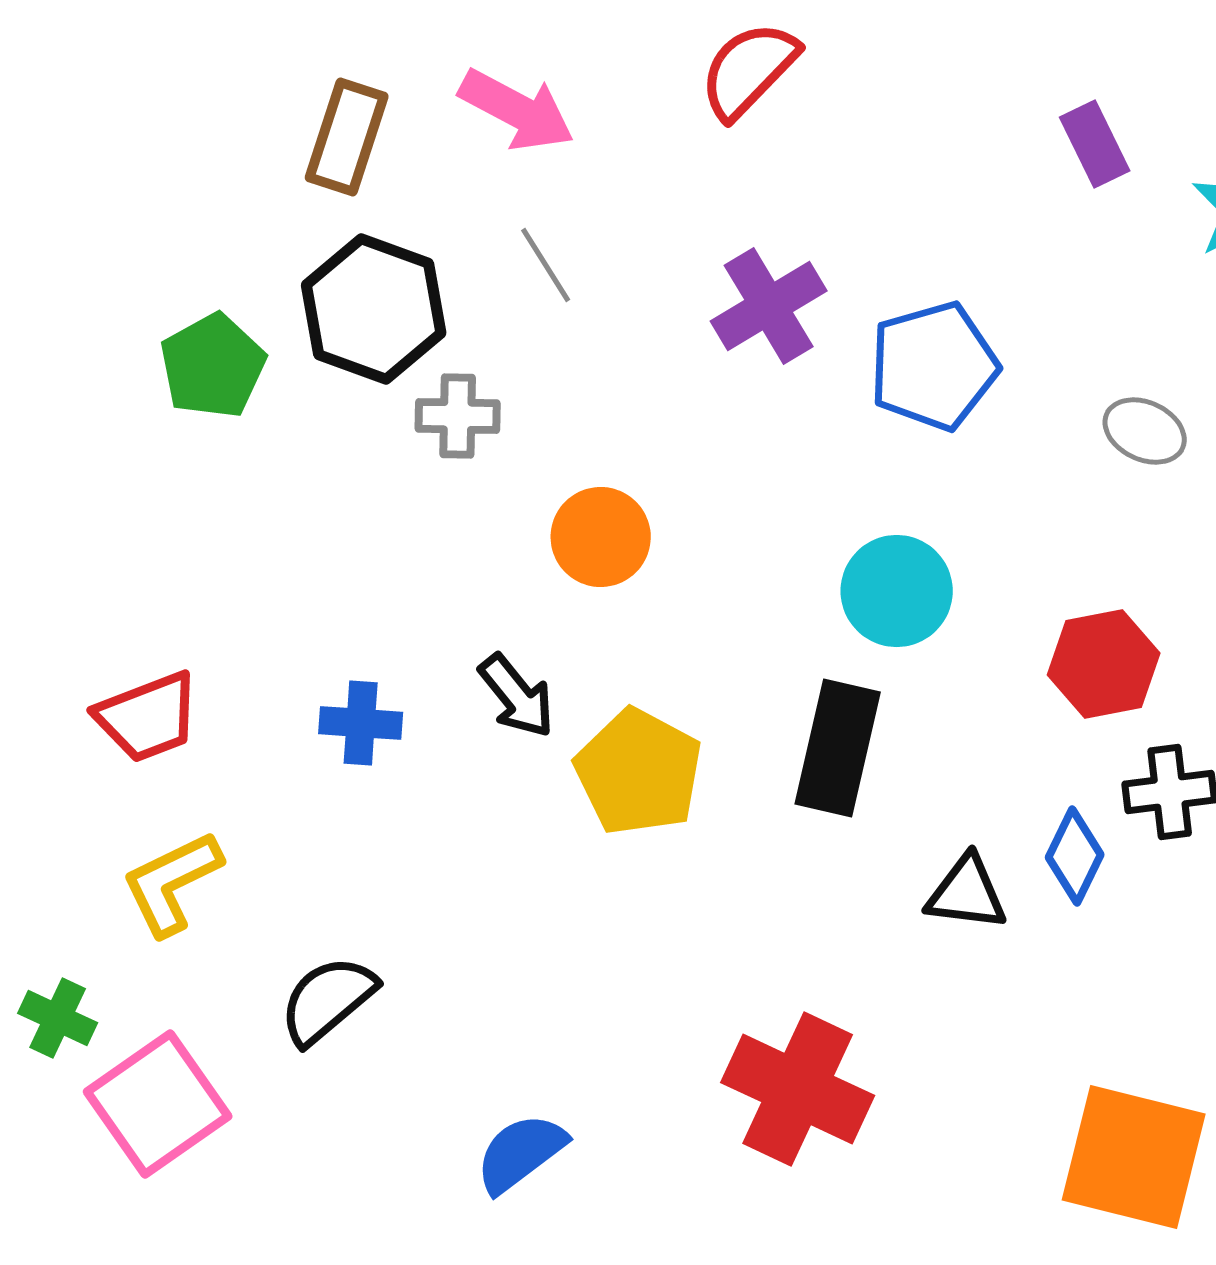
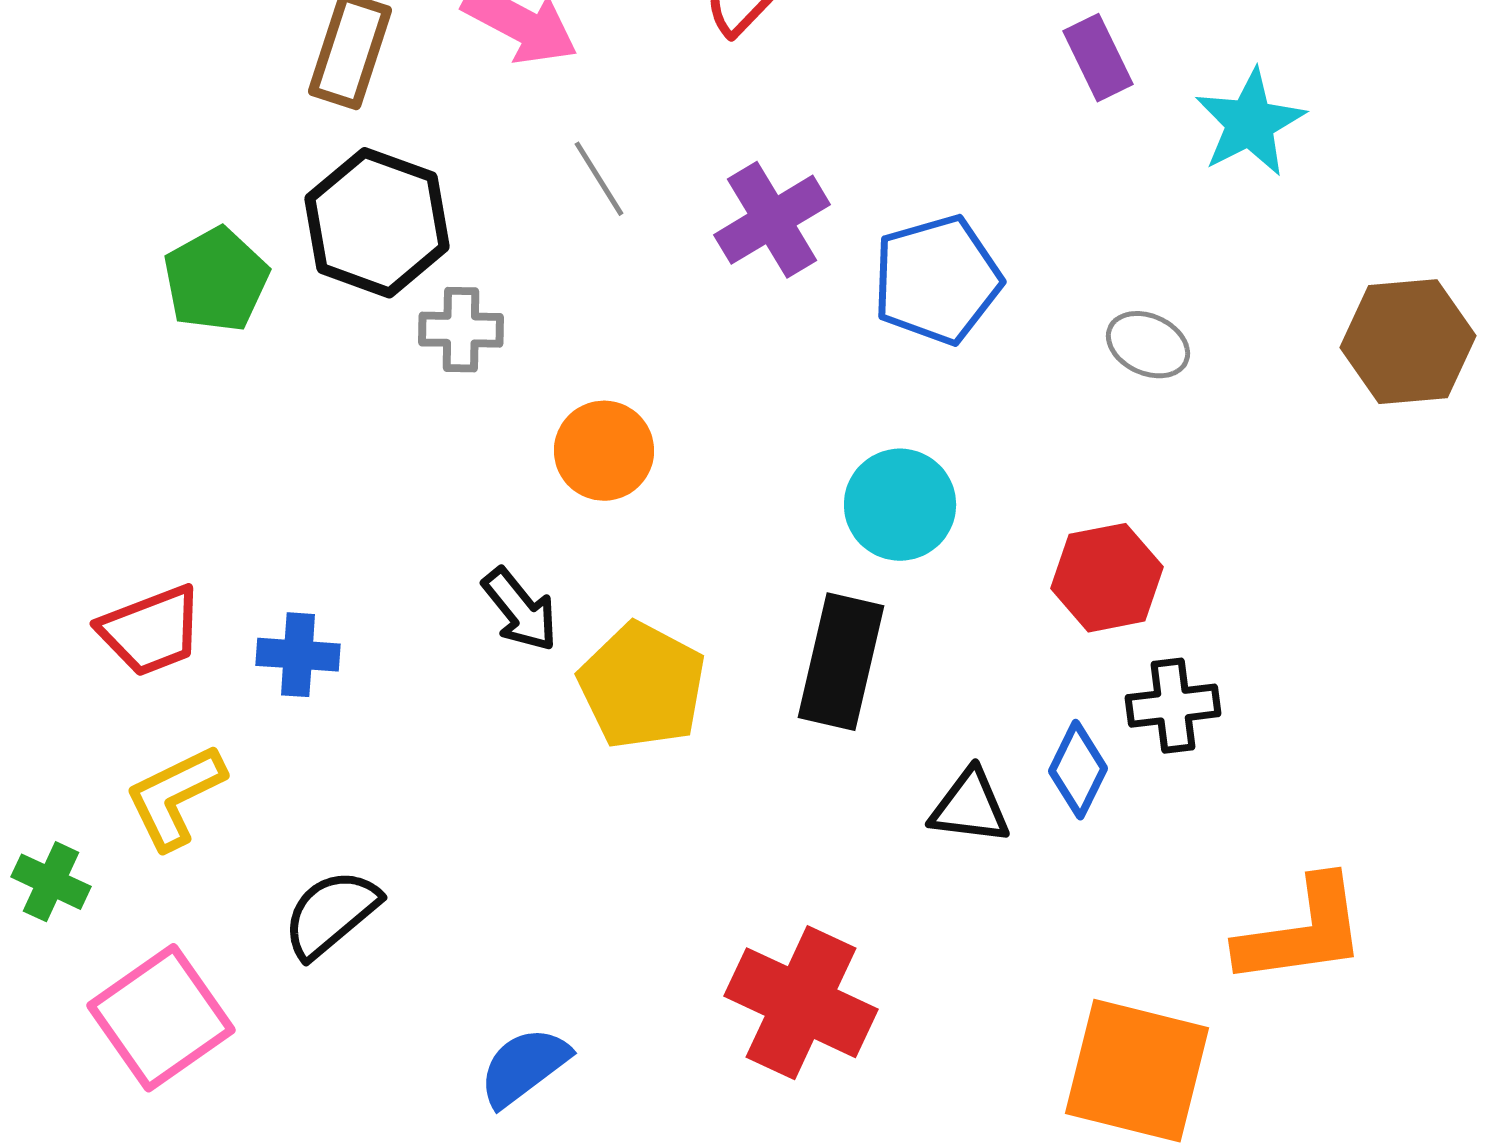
gray line: (546, 265) -> (599, 179), moved
blue cross: (361, 723) -> (298, 655), moved
green cross: (58, 1018) -> (51, 882), moved

